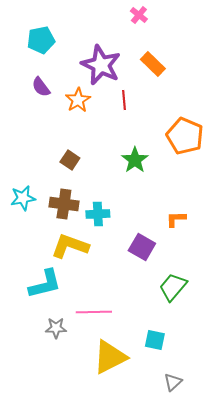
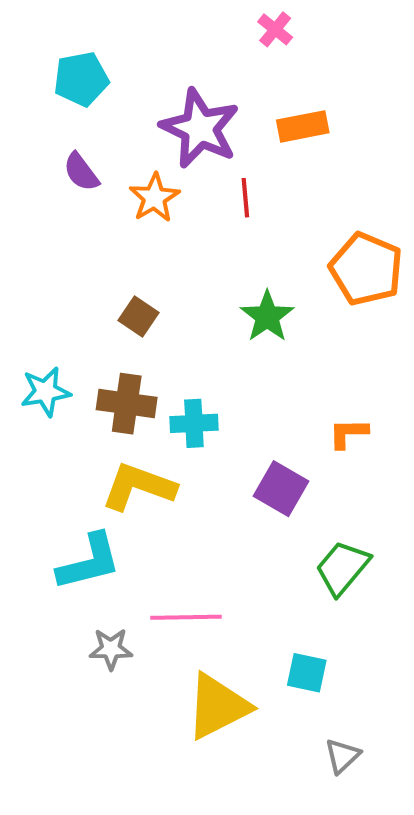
orange rectangle: (153, 64) -> (303, 126), turned -55

